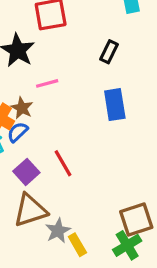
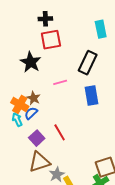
black rectangle: (109, 52) -> (88, 63), size x1.6
pink line: (47, 83) -> (60, 82), moved

